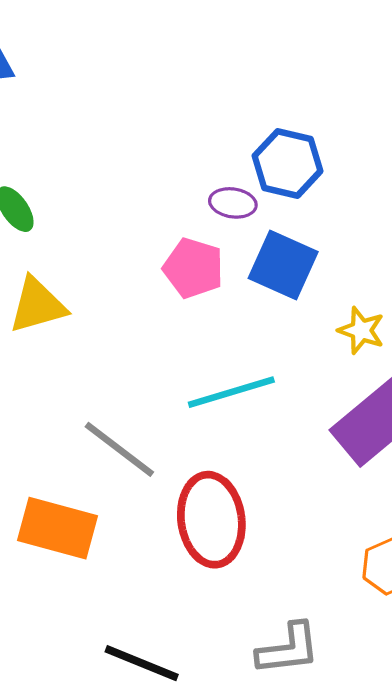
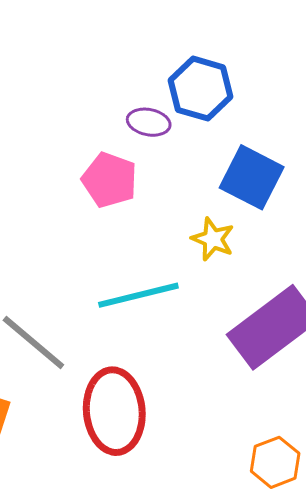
blue square: (283, 265) -> (252, 177), moved
yellow star: (361, 330) -> (213, 239), moved

